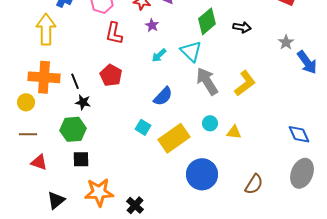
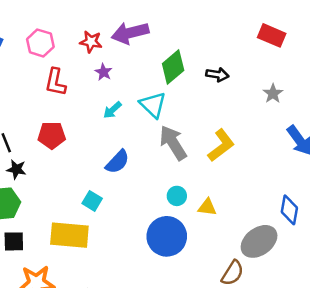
blue arrow: (307, 62) -> (299, 140), moved
red pentagon: (111, 75) -> (52, 135), turned -30
blue diamond: (299, 134) -> (289, 210), turned 35
yellow rectangle: (174, 138) -> (69, 235), moved, turned 40
gray ellipse: (302, 173) -> (259, 241), moved, turned 32
blue circle: (202, 174) -> (167, 236), moved

